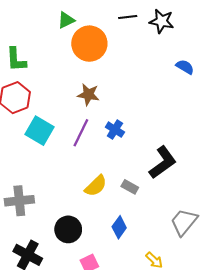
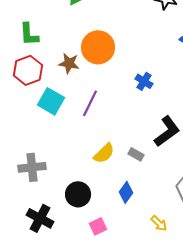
orange circle: (89, 44) -> (98, 47), moved
brown star: (88, 95) -> (69, 63), moved
blue cross: (115, 130) -> (144, 81), moved

